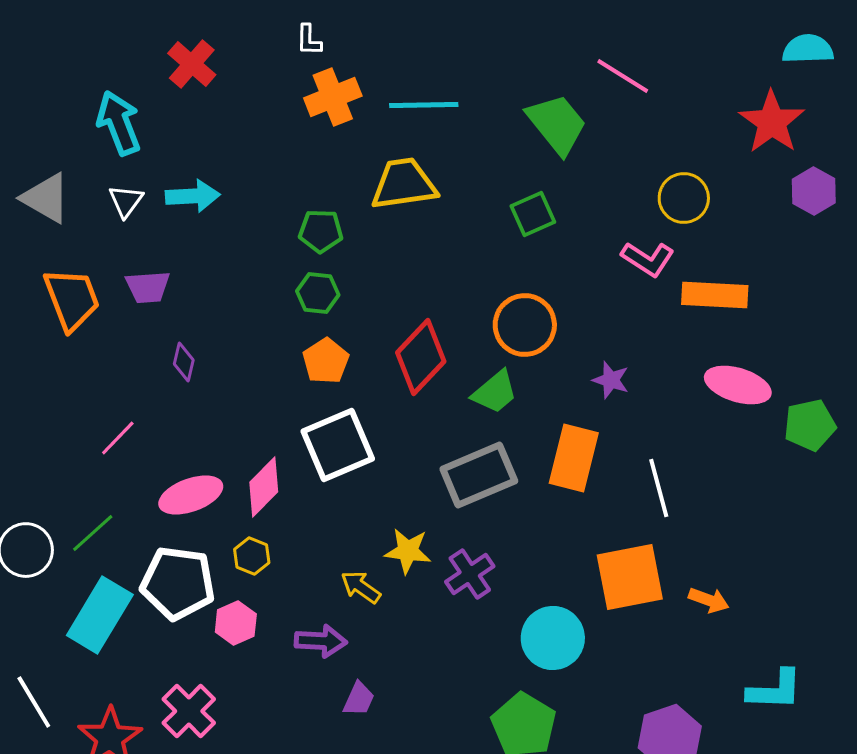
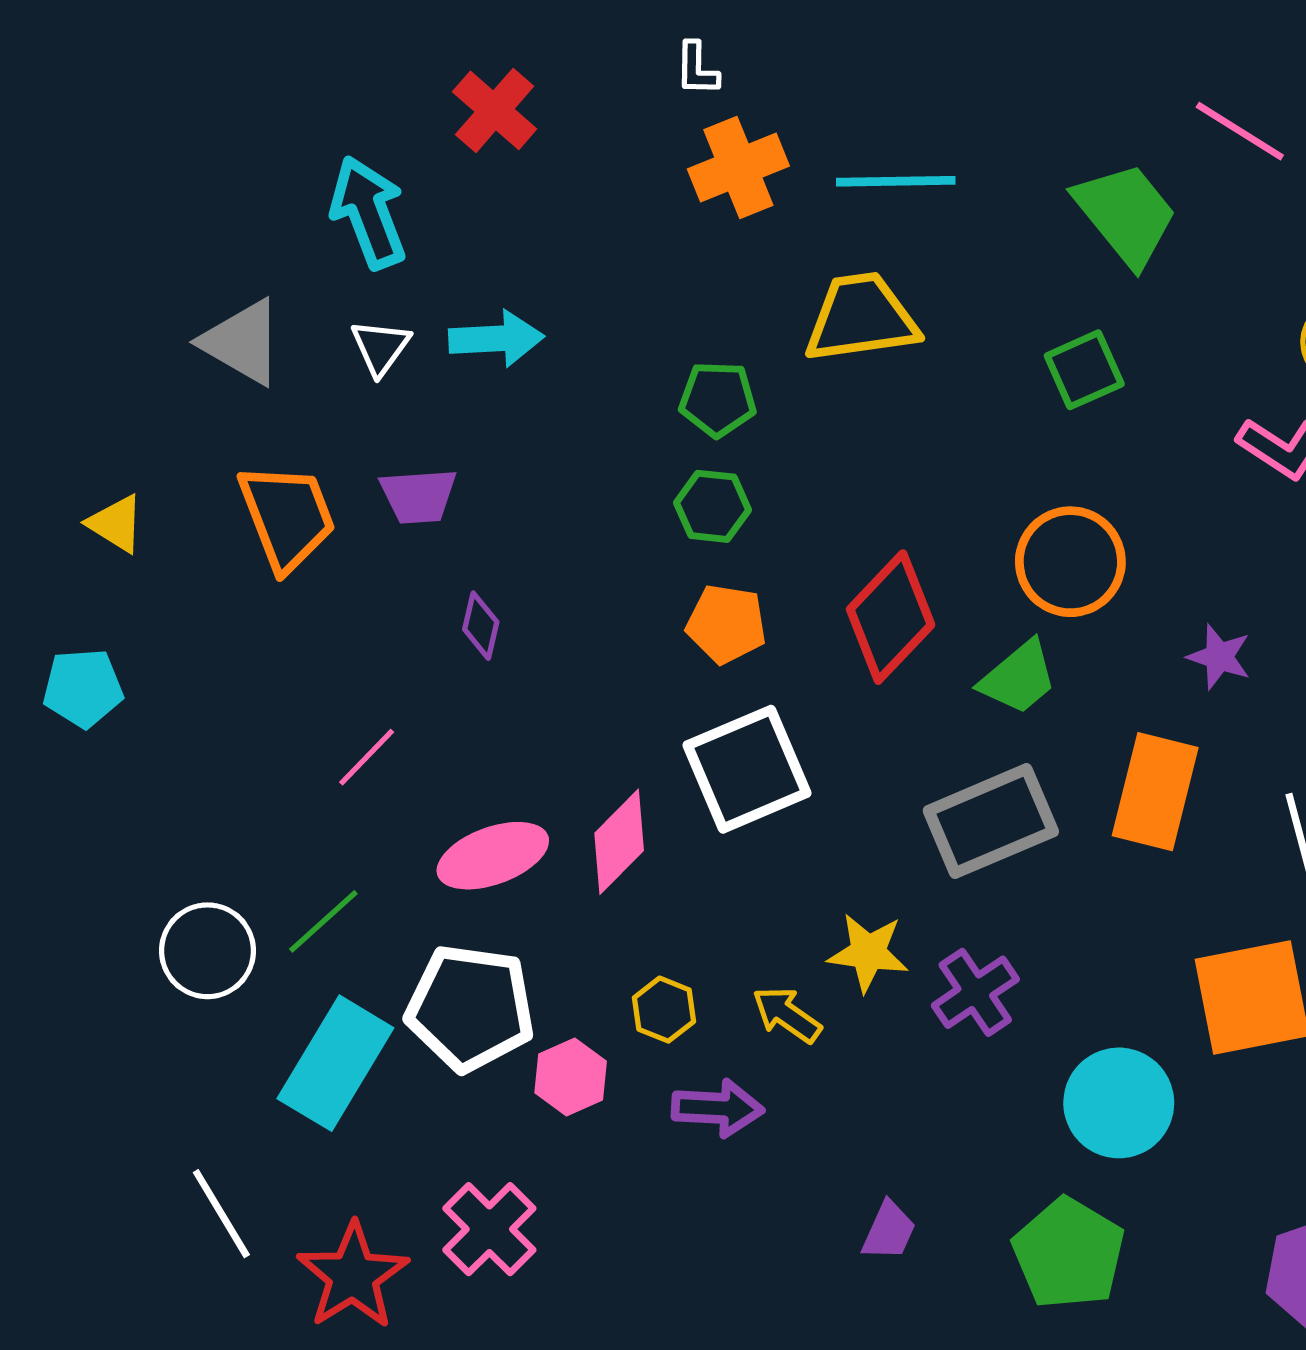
orange pentagon: (326, 361) -> (726, 624), turned -30
yellow hexagon: (252, 556) -> (664, 1010), moved
purple trapezoid: (359, 699) -> (889, 1231), moved

